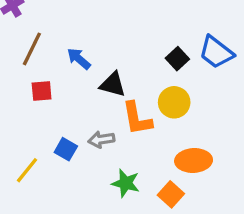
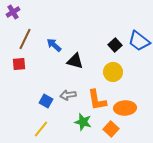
red square: (42, 91) -> (19, 64), moved
orange L-shape: (137, 118) -> (97, 100), moved
yellow line: (27, 170) -> (41, 129), moved

